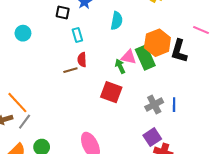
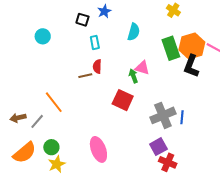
orange hexagon: (157, 43) -> (192, 46), moved
green rectangle: (145, 57) -> (171, 48), moved
orange line: (17, 103) -> (54, 102), moved
gray cross: (154, 105) -> (163, 115), size x1.4

